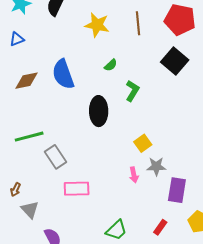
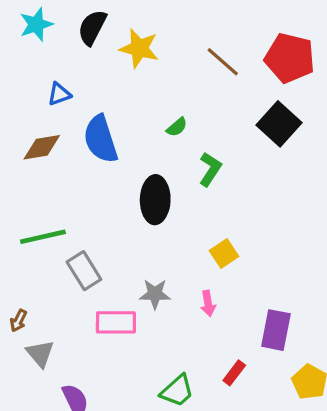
brown line: (138, 23) -> (223, 62), turned -45
yellow star: (97, 25) -> (139, 48), moved
blue triangle: (17, 39) -> (59, 94), moved
gray star: (156, 166) -> (155, 294), moved
red rectangle: (160, 227) -> (234, 373), moved

